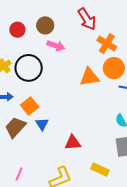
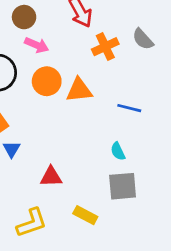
orange cross: (107, 44) -> (105, 47), turned 30
orange circle: (114, 68) -> (47, 81), moved

